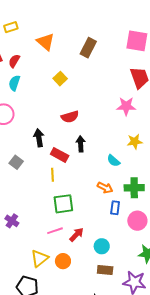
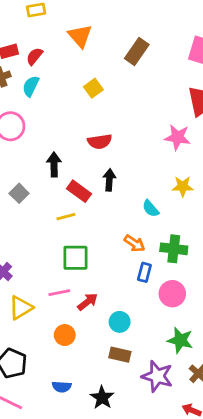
yellow line: (53, 175) -> (66, 217), turned 72
yellow triangle: (40, 258) -> (21, 308), moved

